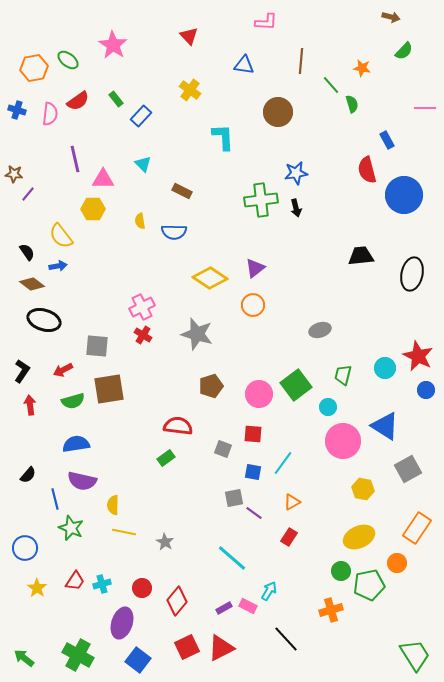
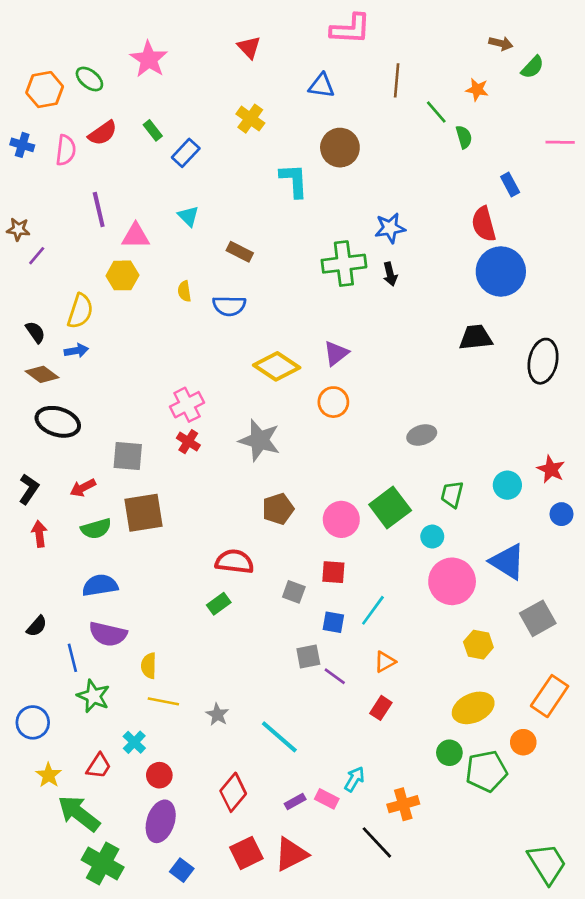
brown arrow: (391, 17) -> (501, 43), moved
pink L-shape: (266, 22) -> (351, 29), size x1.4
brown circle: (278, 112) -> (340, 148), moved
blue circle: (404, 195) -> (501, 272), moved
yellow semicircle: (61, 236) -> (80, 311), turned -124
red star: (418, 356) -> (551, 469), size x0.7
cyan line: (232, 558) -> (279, 737), moved
cyan cross: (102, 584) -> (134, 742), moved, turned -30
red circle: (142, 588) -> (159, 775), moved
orange cross: (331, 610) -> (403, 804), moved
green arrow: (24, 658) -> (79, 813), moved, size x1.6
blue square: (138, 660) -> (182, 870), size x0.7

